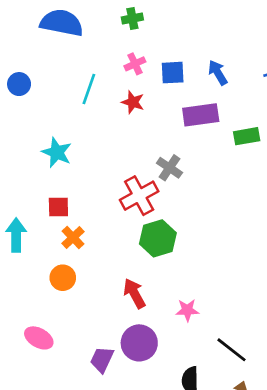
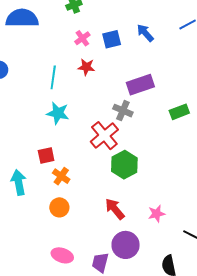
cyan line: (89, 89) -> (53, 77), moved
purple rectangle: (201, 115) -> (140, 85), moved
green rectangle: (247, 136) -> (179, 112), moved
cyan star: (57, 152) -> (58, 113), moved
pink ellipse: (39, 338) -> (62, 255), moved

